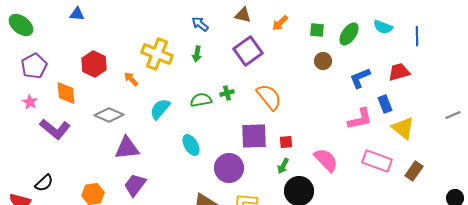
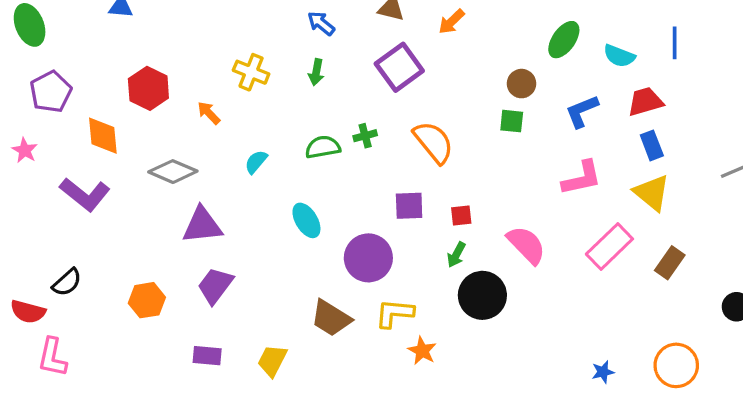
green ellipse: (21, 25) -> (30, 25), turned 30
cyan semicircle: (383, 27) -> (619, 56), moved
green square: (317, 30) -> (512, 121), moved
yellow cross: (157, 54) -> (251, 72), size x0.7
pink star: (30, 102) -> (25, 150), moved
blue rectangle: (385, 104) -> (652, 145), moved
cyan semicircle: (160, 109) -> (256, 162), size x0.7
purple square: (254, 136) -> (409, 206), size x0.7
pink rectangle: (377, 161) -> (609, 246), turned -64

